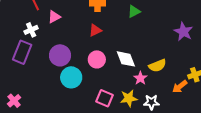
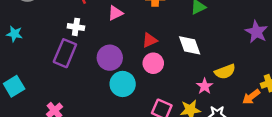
pink triangle: (54, 17) -> (115, 13), moved
white cross: (31, 30) -> (76, 27), turned 32
red triangle: (95, 30) -> (150, 40), moved
white diamond: (126, 59) -> (190, 45), moved

